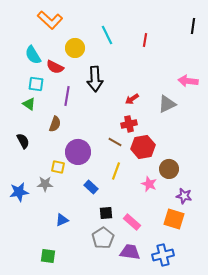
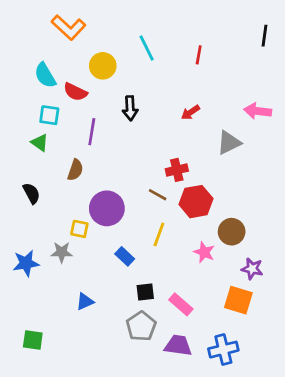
black arrow: (95, 79) -> (130, 108), size x0.7
red arrow: (132, 99) -> (190, 112), moved
green square: (48, 256) -> (33, 340), moved

